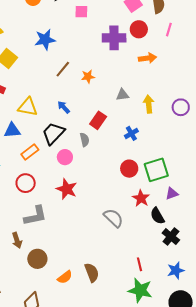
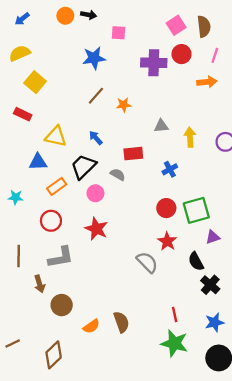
blue star: (45, 40) -> (94, 58), moved
orange arrow: (148, 58) -> (207, 82), moved
red rectangle: (98, 120) -> (133, 154), turned 48
gray semicircle: (84, 140) -> (118, 175), turned -48
red star: (141, 198) -> (167, 241), moved

